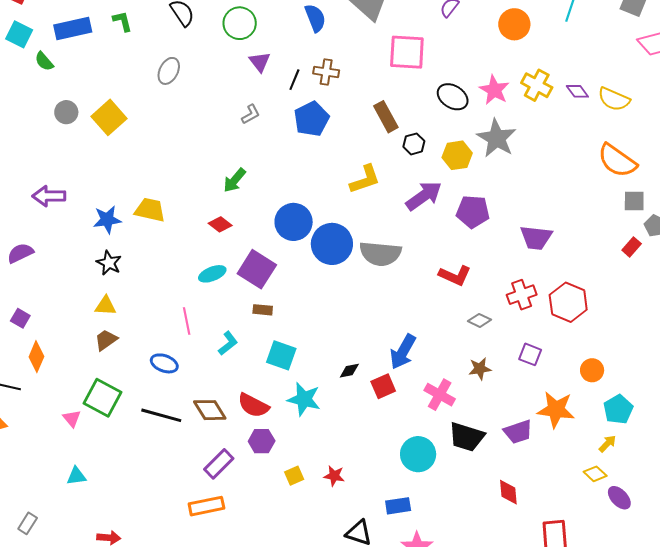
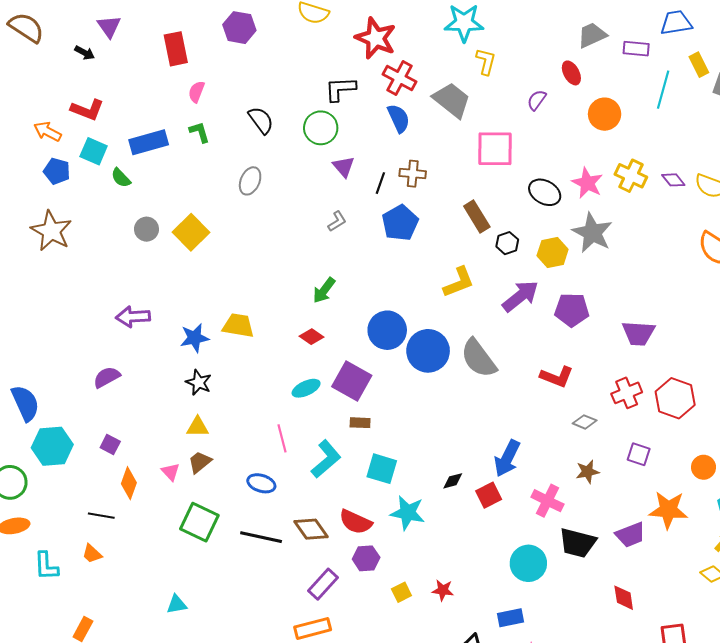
gray semicircle: (380, 254) -> (479, 358), turned 51
cyan L-shape: (228, 343) -> (326, 459), size x1.5
pink triangle: (72, 418) -> (171, 472), moved

